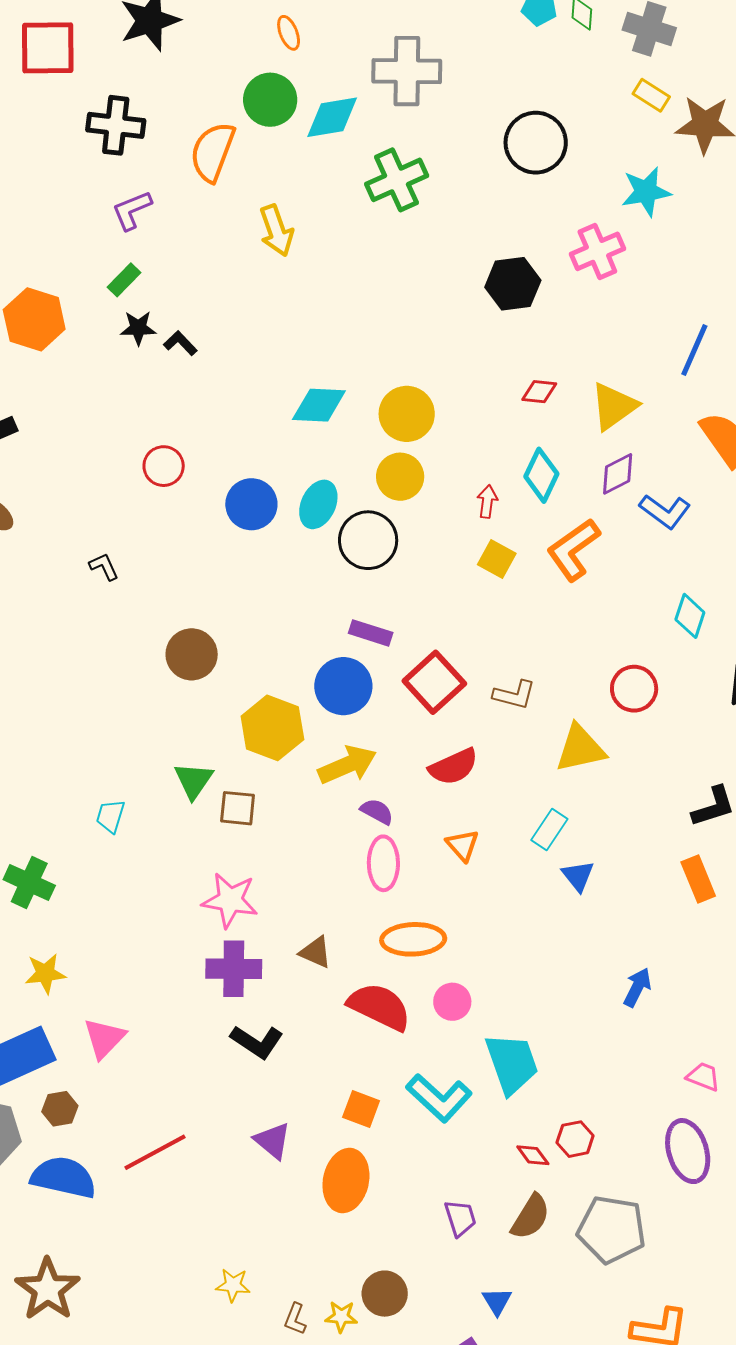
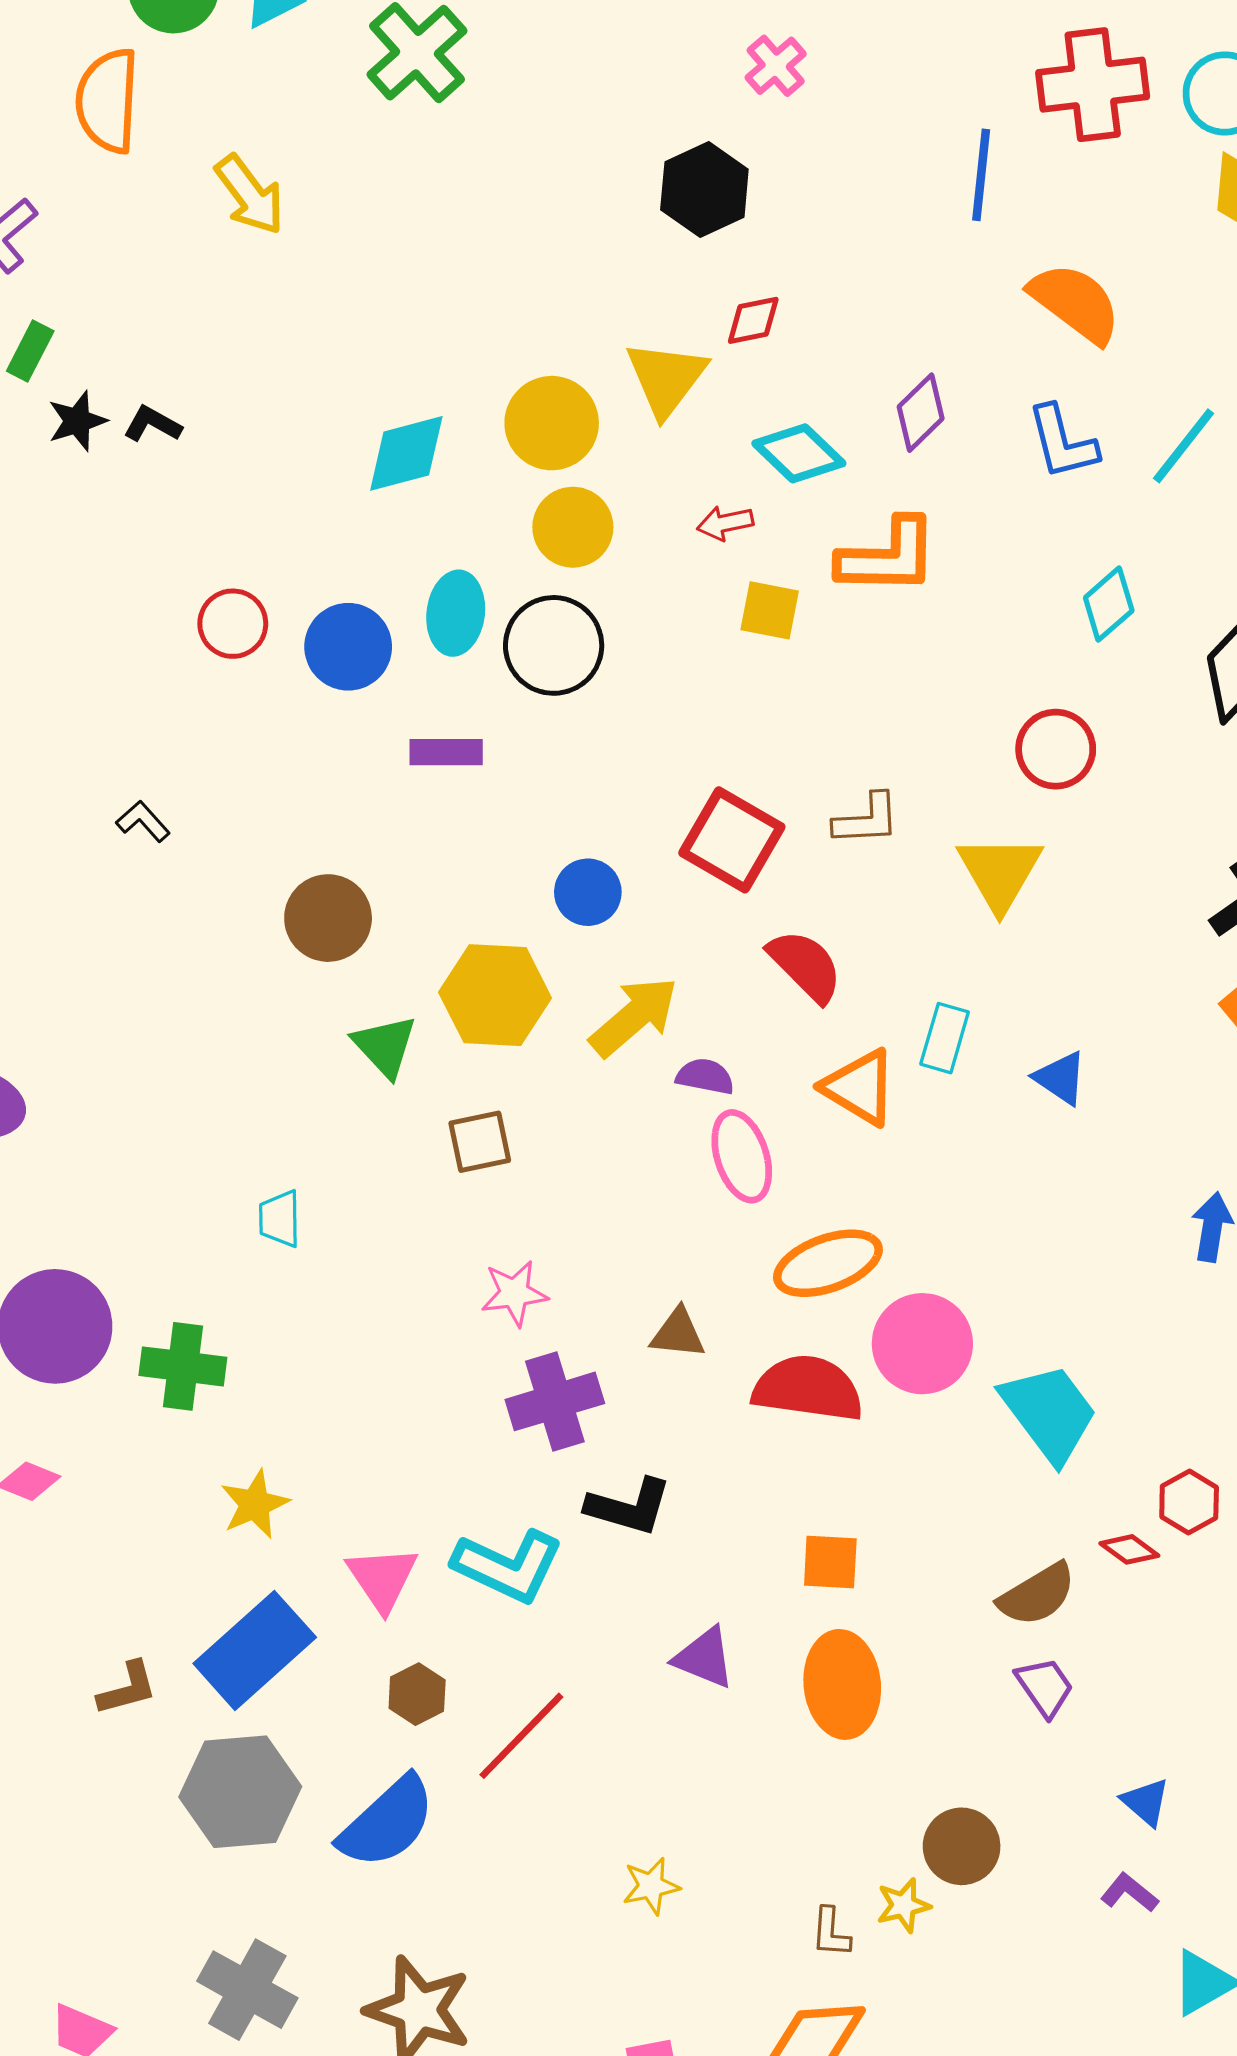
pink cross: (597, 251) -> (776, 66), size x0.7
black hexagon: (513, 284) -> (704, 189), moved
yellow triangle: (614, 406) -> (666, 378), moved
red circle: (164, 466) -> (233, 624), moved
cyan diamond: (541, 475) -> (799, 453), turned -54
red arrow: (487, 502) -> (725, 523), turned -92
blue L-shape: (665, 511) -> (1062, 442), moved, turned 57
orange L-shape: (573, 550) -> (888, 557), turned -126
cyan diamond: (690, 616) -> (1109, 604), turned 48
purple rectangle: (371, 633) -> (446, 752), moved
blue circle: (343, 686) -> (588, 892), size x0.7
yellow triangle: (580, 749) -> (1000, 872), turned -30
red semicircle: (453, 767) -> (805, 966), turned -93
green triangle: (194, 780) -> (385, 1046), moved
cyan rectangle: (549, 829) -> (945, 1038), moved
orange triangle: (463, 845) -> (860, 1087), size x1.4
pink star: (230, 900) -> (514, 1293), size x0.7
pink circle: (452, 1002) -> (922, 1344), size x1.6
cyan L-shape: (439, 1098) -> (508, 1566), moved
brown hexagon: (60, 1109) -> (417, 1694), moved
blue semicircle: (64, 1177) -> (387, 1822), turned 142
brown semicircle: (531, 1217) -> (1037, 1595), moved, turned 45
yellow star: (233, 1285) -> (651, 1886), moved

